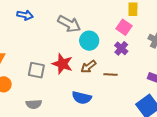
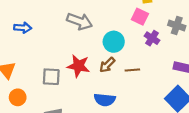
blue arrow: (25, 15) -> (23, 28), moved
cyan circle: (89, 41) -> (114, 42), moved
purple cross: (121, 48) -> (152, 38), moved

